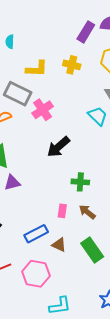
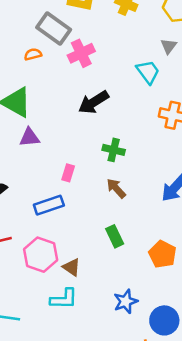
pink rectangle: (62, 211) -> (68, 173), moved
brown triangle: (59, 245) -> (72, 267), moved
green rectangle: (92, 250) -> (115, 236), size x0.7

